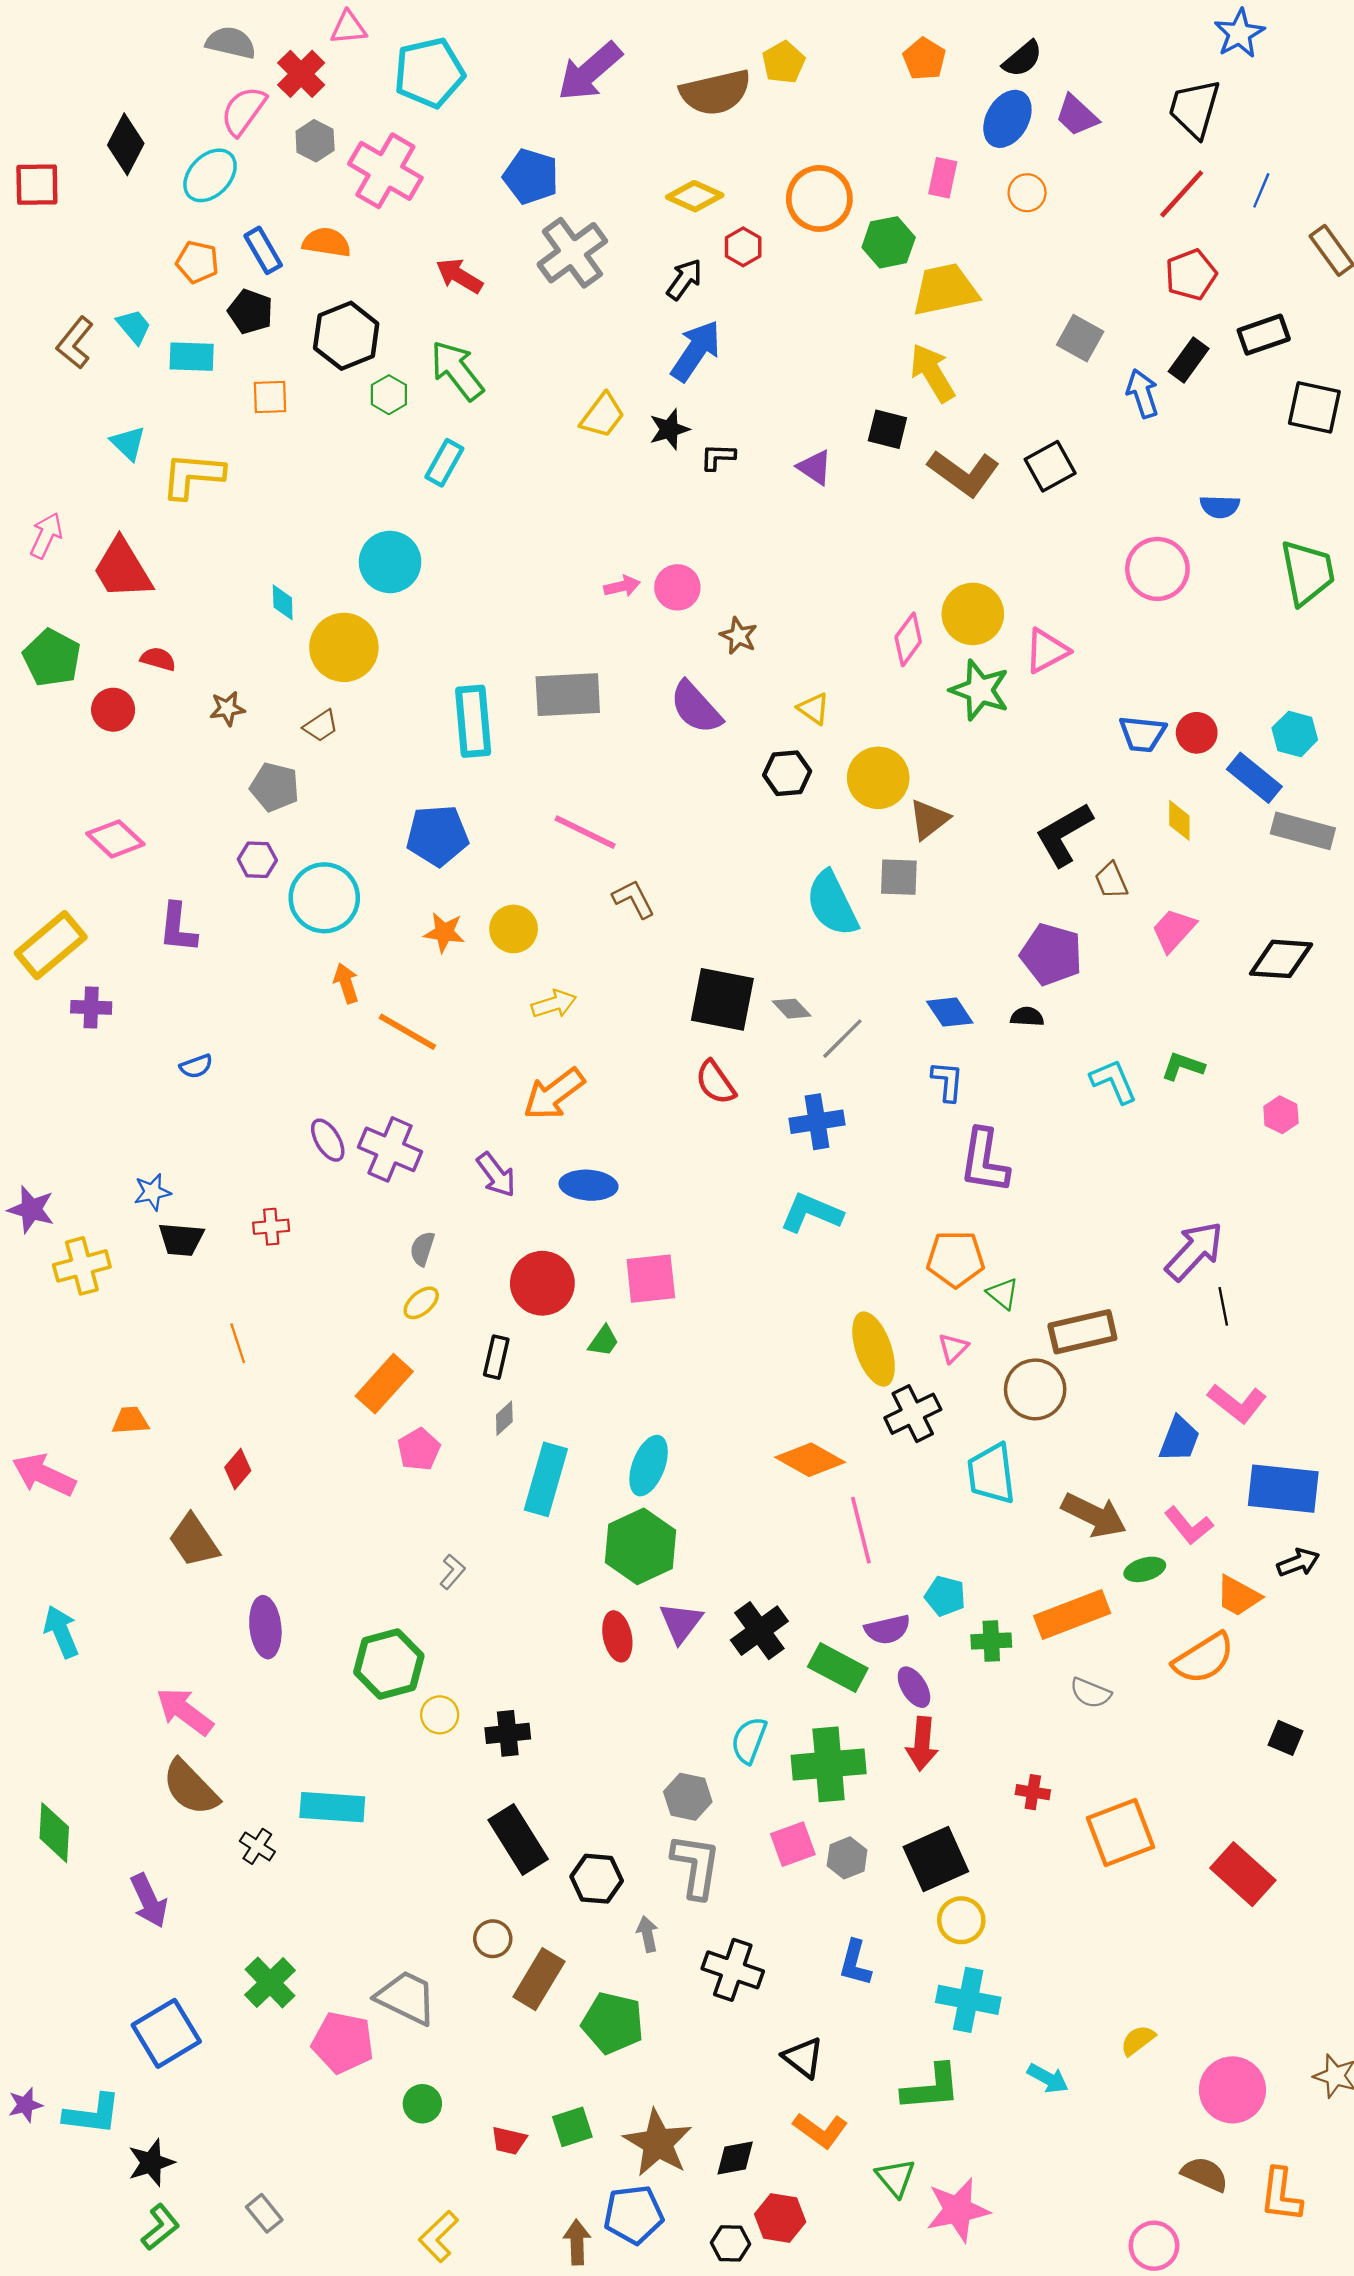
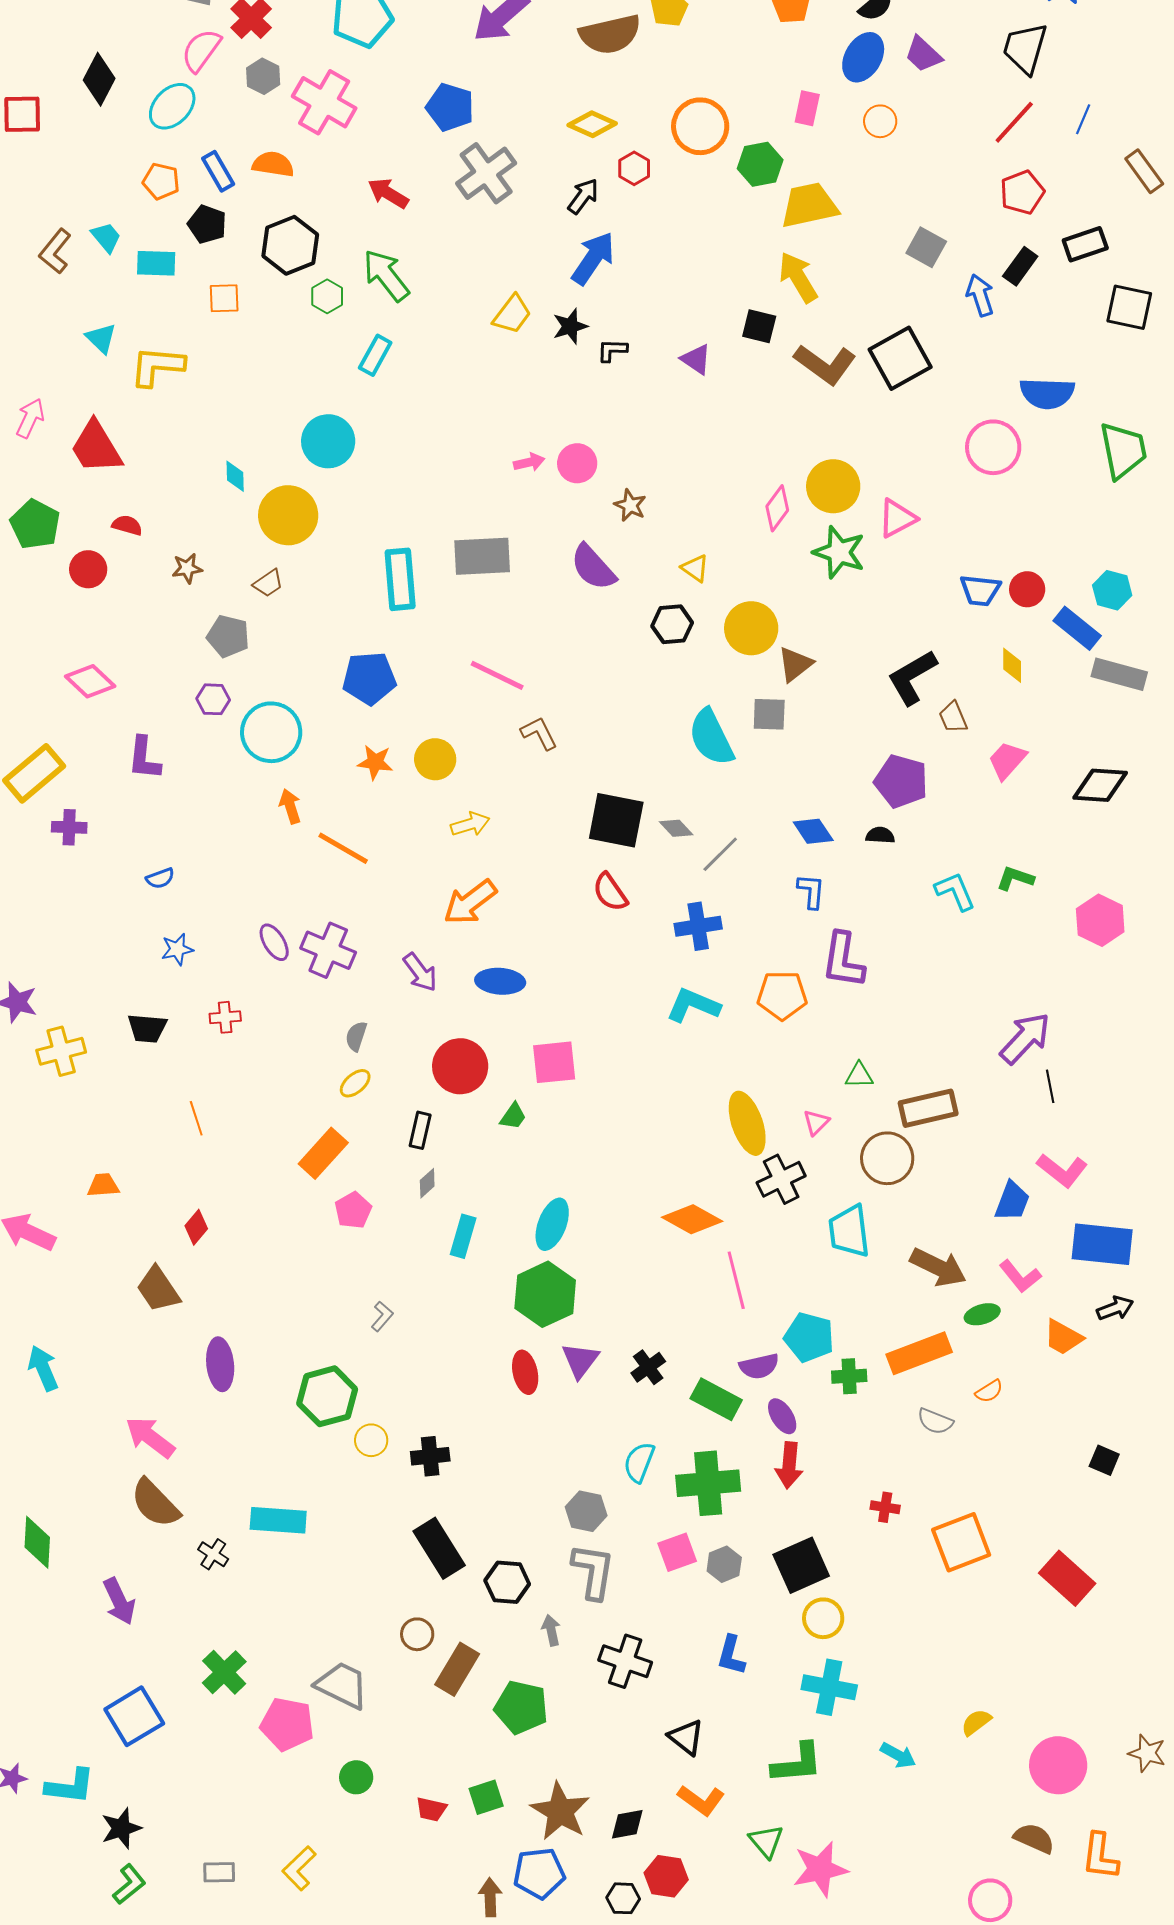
black square: (1050, 466) -> (900, 358), size x1.4
blue semicircle: (1220, 507) -> (1047, 393), size x1.6
pink hexagon: (1281, 1115) -> (1100, 920), size x1.6
blue star: (152, 1192) -> (177, 949), moved
orange pentagon: (956, 1259) -> (782, 995), moved
green triangle: (1003, 1294) -> (859, 1075), turned -40
cyan rectangle: (546, 1479) -> (463, 1236), size x0.7
cyan pentagon: (945, 1596) -> (809, 1337), size x1.4
black cross: (759, 1631) -> (648, 1367), size x0.7
orange semicircle: (1204, 1658) -> (989, 1391), moved, size x0.5
gray rectangle: (264, 2213) -> (219, 1872), turned -52
yellow L-shape: (439, 2236) -> (299, 1868), moved

